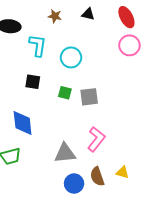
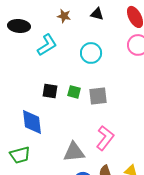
cyan L-shape: (38, 45) -> (47, 45), turned 50
cyan circle: (71, 57) -> (91, 53), moved
black square: (33, 82) -> (50, 91), moved

